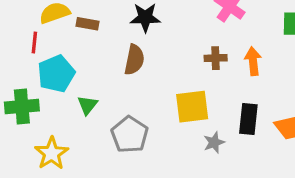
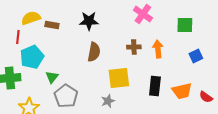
brown semicircle: (134, 60) -> (94, 52), moved
gray pentagon: (130, 135) -> (66, 96), moved
gray star: (214, 142) -> (108, 101), moved

